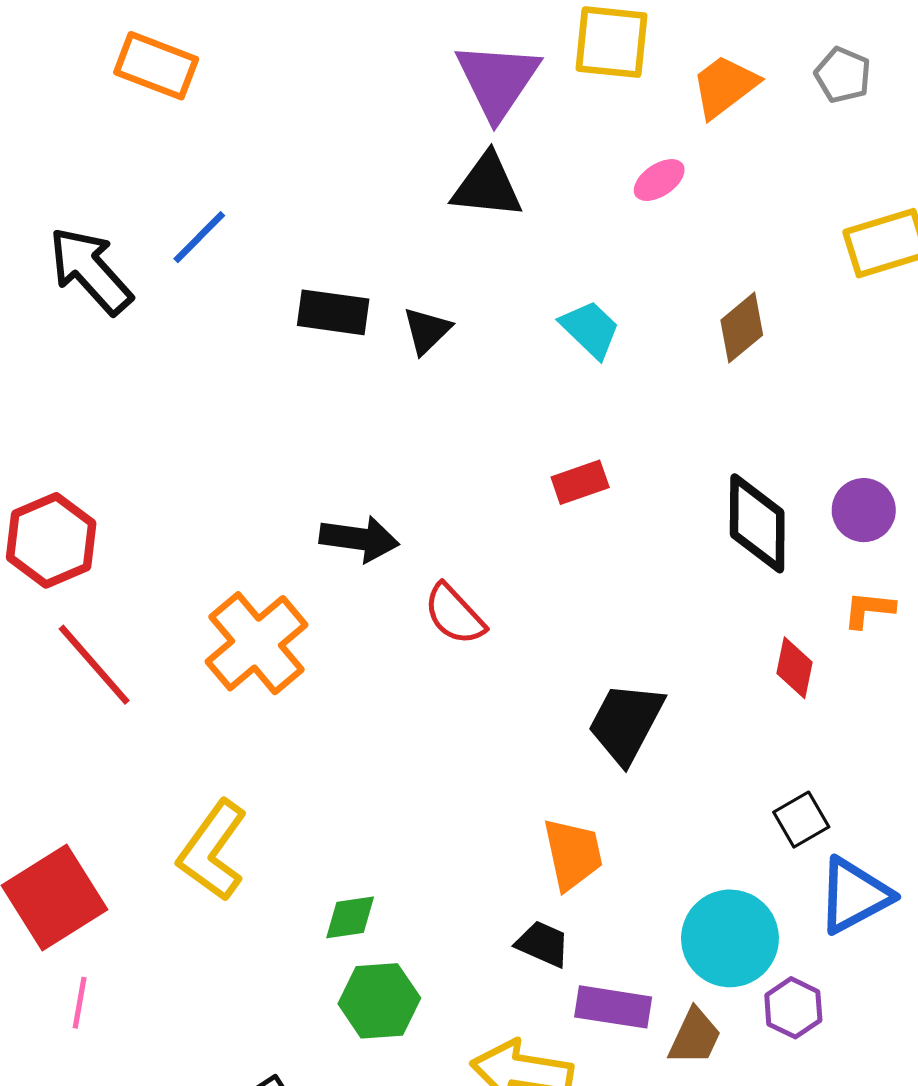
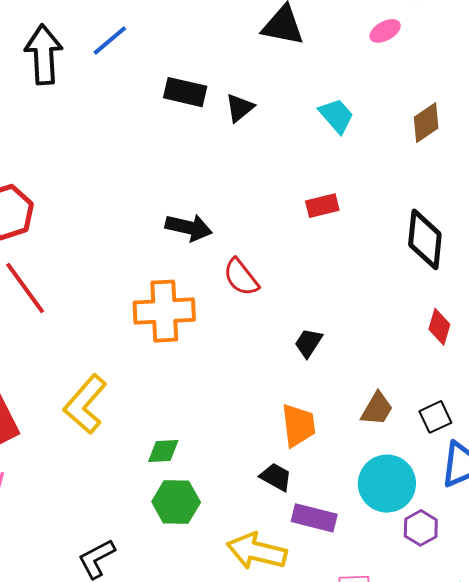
black arrow: (90, 271) -> (44, 54), turned 34
orange cross: (256, 643) -> (164, 311), moved, turned 32
black trapezoid: (626, 723) -> (308, 343), moved, size x0.6
brown trapezoid: (695, 1037) -> (377, 409), moved

